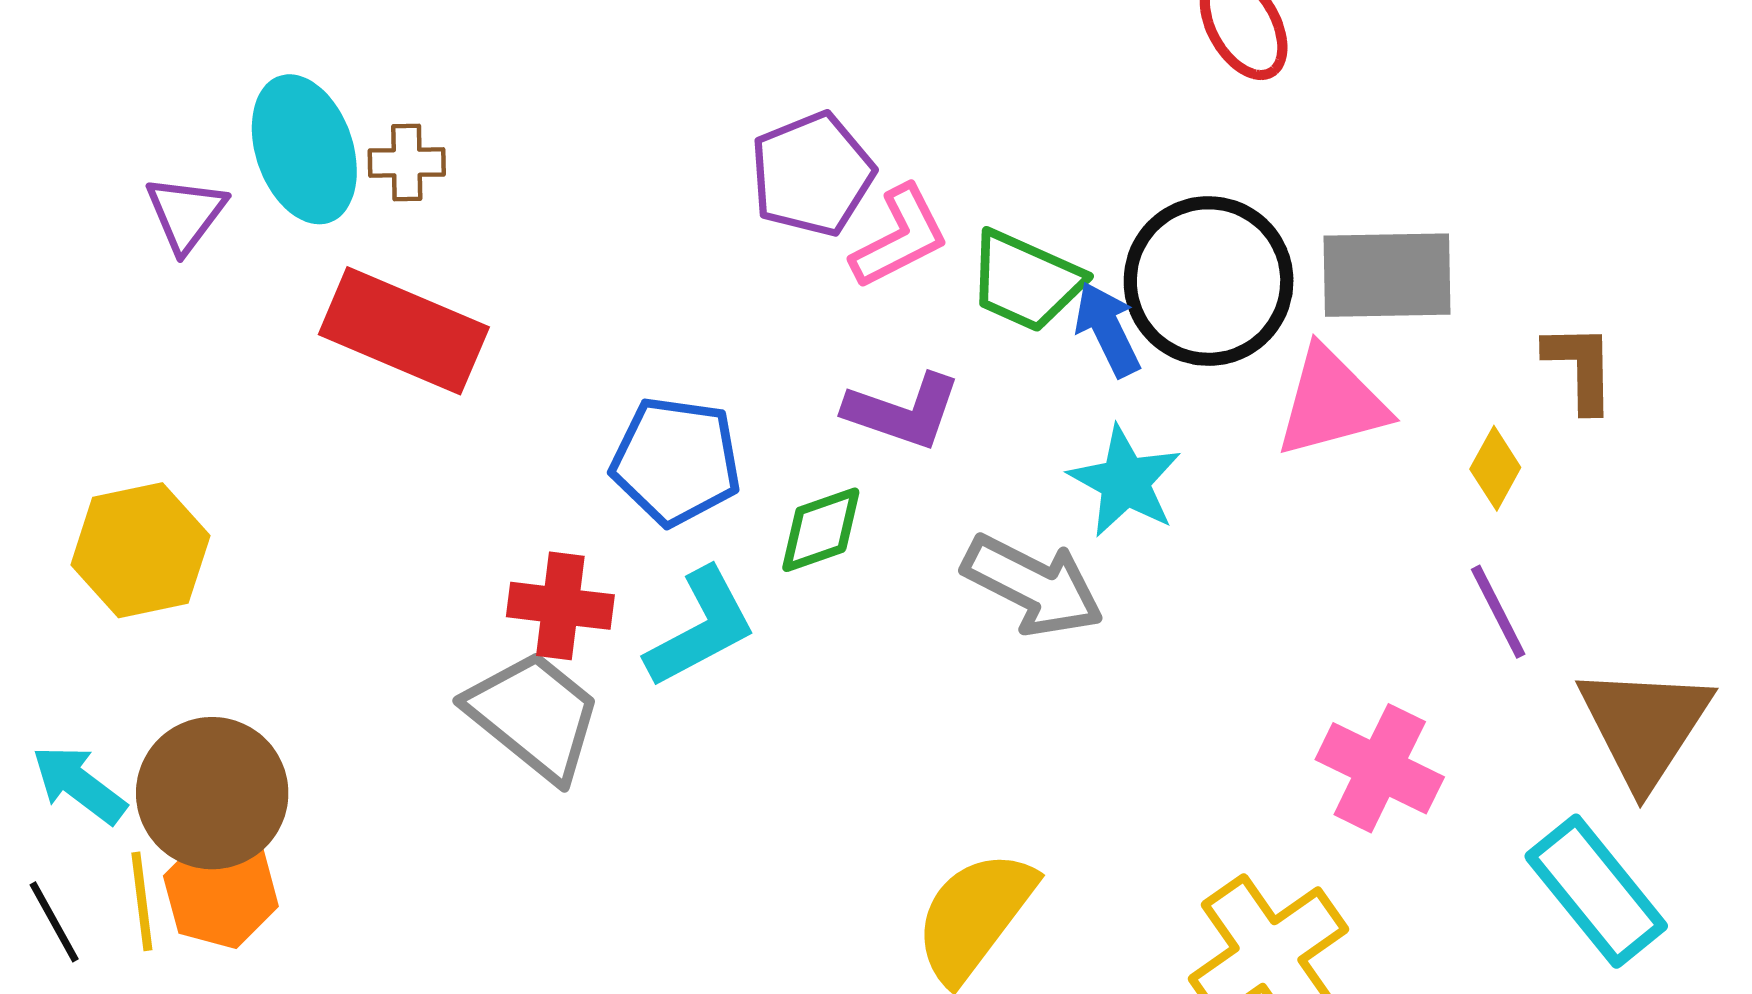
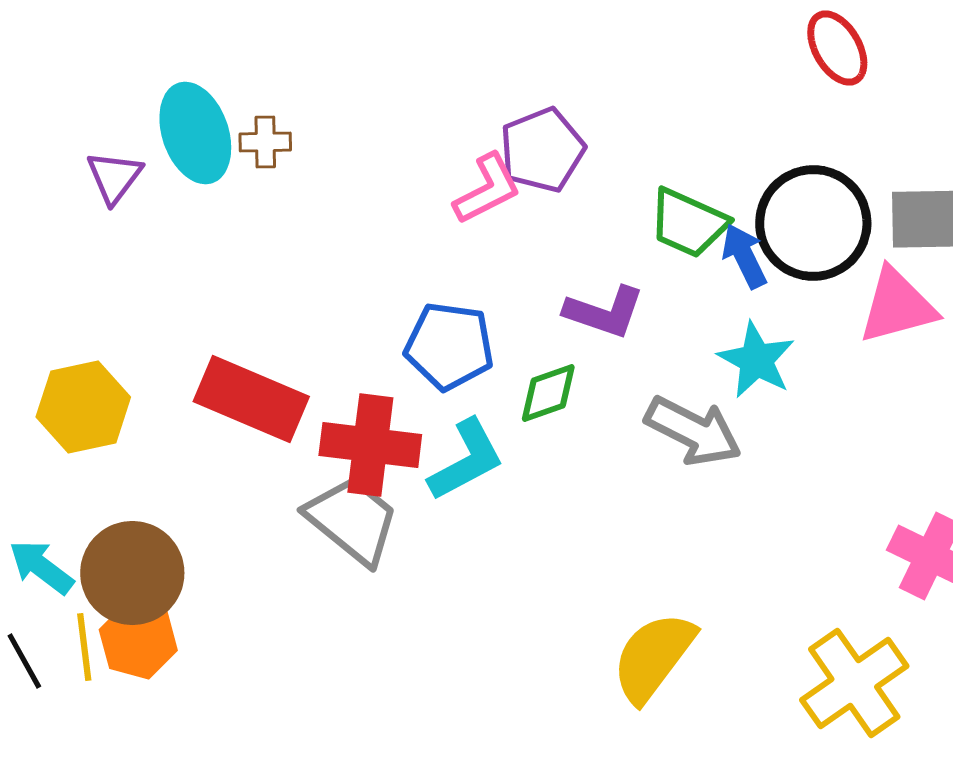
pink L-shape: (900, 237) -> (487, 189), moved
red rectangle: (404, 331) -> (251, 399), moved
red cross: (560, 606) -> (370, 445), size x1.4

